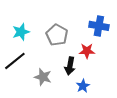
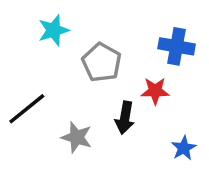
cyan star: (21, 32) -> (54, 30), moved
blue star: (83, 86) -> (184, 148), moved

